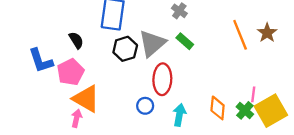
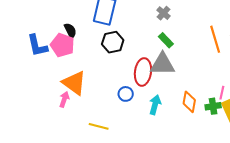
gray triangle: (152, 43) -> (162, 64), moved, turned 36
pink pentagon: (70, 72) -> (62, 45), moved, turned -30
green cross: (245, 110) -> (213, 106), turned 35

